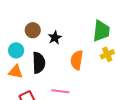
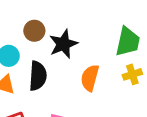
black star: (55, 38) -> (63, 44), size x1.5

